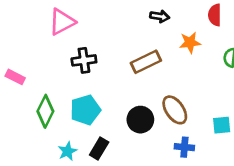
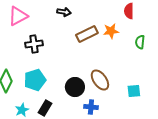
black arrow: (160, 16) -> (64, 12), moved
brown rectangle: (146, 62) -> (87, 34), moved
blue cross: (184, 147) -> (91, 107), moved

